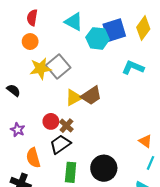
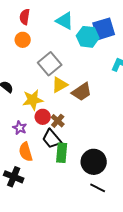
yellow star: (40, 69) -> (33, 100), moved
yellow triangle: (74, 98) -> (60, 85), moved
purple star: (18, 130) -> (20, 128), moved
black trapezoid: (60, 144) -> (52, 139), turned -95
green rectangle: (71, 172) -> (62, 153), moved

